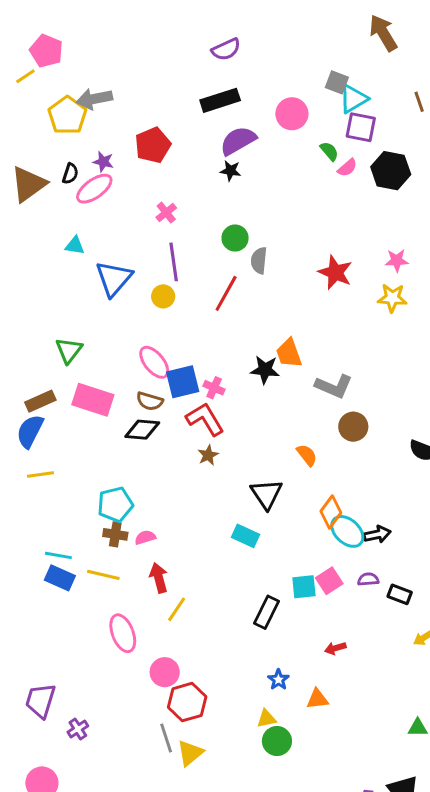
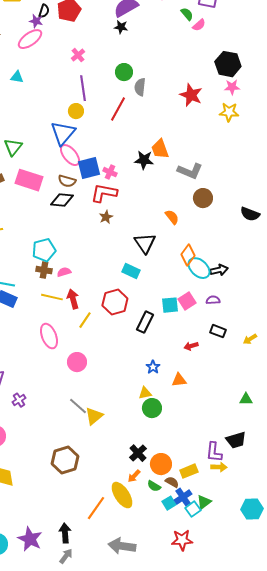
black hexagon: (391, 171) -> (228, 64), moved
black semicircle: (70, 174) -> (44, 11), moved
blue triangle: (114, 278) -> (63, 133), moved
red L-shape: (205, 419) -> (104, 193), turned -48
yellow line: (103, 575) -> (52, 297), moved
black rectangle: (400, 594) -> (218, 331), moved
red hexagon: (187, 702) -> (115, 302), moved
gray line: (166, 738) -> (78, 406), turned -30

